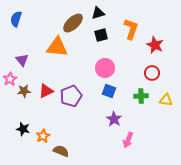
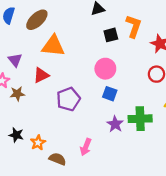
brown ellipse: (73, 23) -> (37, 20), moved
black square: (101, 35) -> (111, 35), moved
red triangle: (46, 91) -> (41, 75), moved
green cross: (141, 96) -> (140, 119), moved, size x1.5
pink arrow: (128, 140) -> (86, 147), moved

